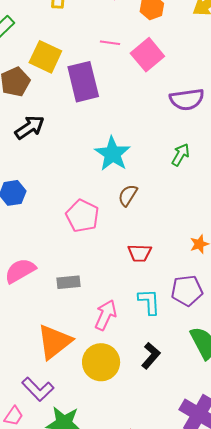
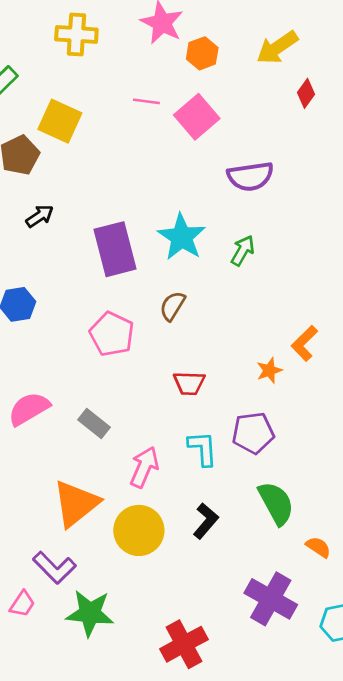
purple rectangle: (83, 82) -> (115, 249), moved
black arrow: (30, 127) -> (40, 216), size x0.7
cyan star: (112, 154) -> (182, 237), moved
gray rectangle: (68, 282) -> (94, 423), turned 45

